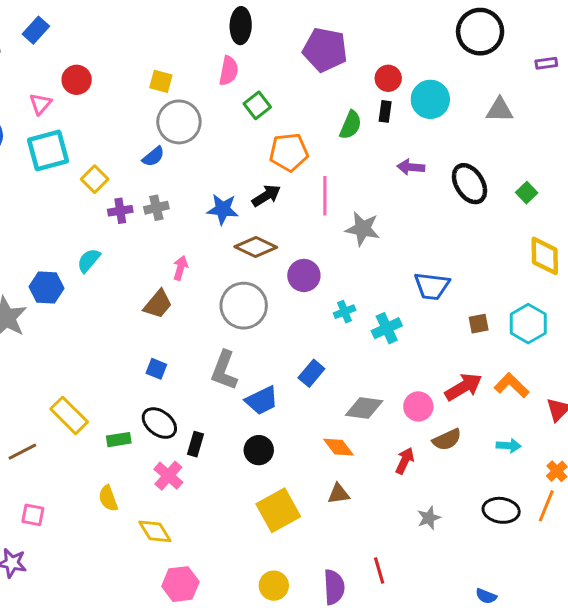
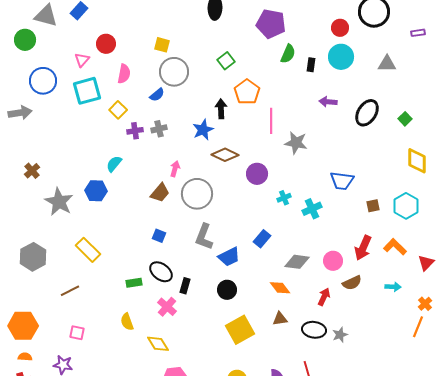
pink semicircle: (229, 71) -> (124, 74), moved
red circle: (388, 78) -> (340, 28), moved
green semicircle: (351, 125) -> (288, 54), moved
orange pentagon: (289, 152) -> (247, 92), turned -30
black ellipse: (469, 184) -> (367, 113), turned 64
black arrow: (266, 196) -> (221, 109), moved, turned -60
blue star: (223, 209) -> (203, 130), turned -30
blue hexagon: (46, 288) -> (96, 191), moved
gray circle: (244, 306) -> (197, 194), moved
red arrow: (463, 387) -> (363, 248), turned 145
yellow rectangle: (69, 415) -> (88, 250), moved
black ellipse: (501, 510) -> (314, 330), moved

